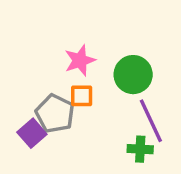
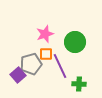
gray pentagon: (55, 114) -> (31, 64), turned 30
purple line: (151, 121) -> (60, 66), moved

